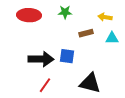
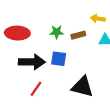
green star: (65, 12) -> (57, 32), moved
red ellipse: (29, 15) -> (17, 33), moved

